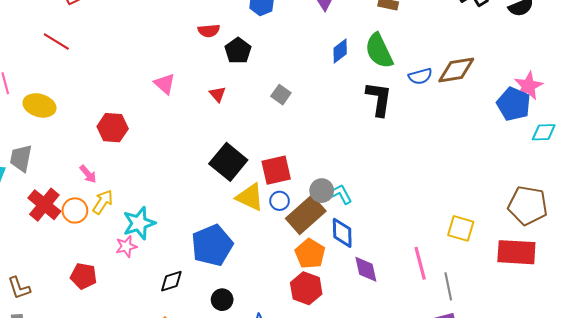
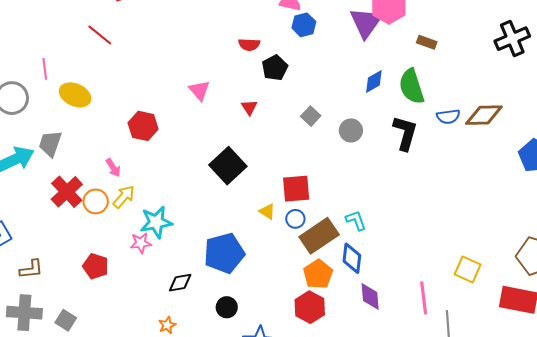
black square: (228, 162) -> (228, 166), moved
gray circle: (322, 191) -> (351, 130), moved
yellow triangle: (250, 197) -> (267, 211), size x0.6
brown L-shape: (19, 288) -> (31, 269), turned -85

